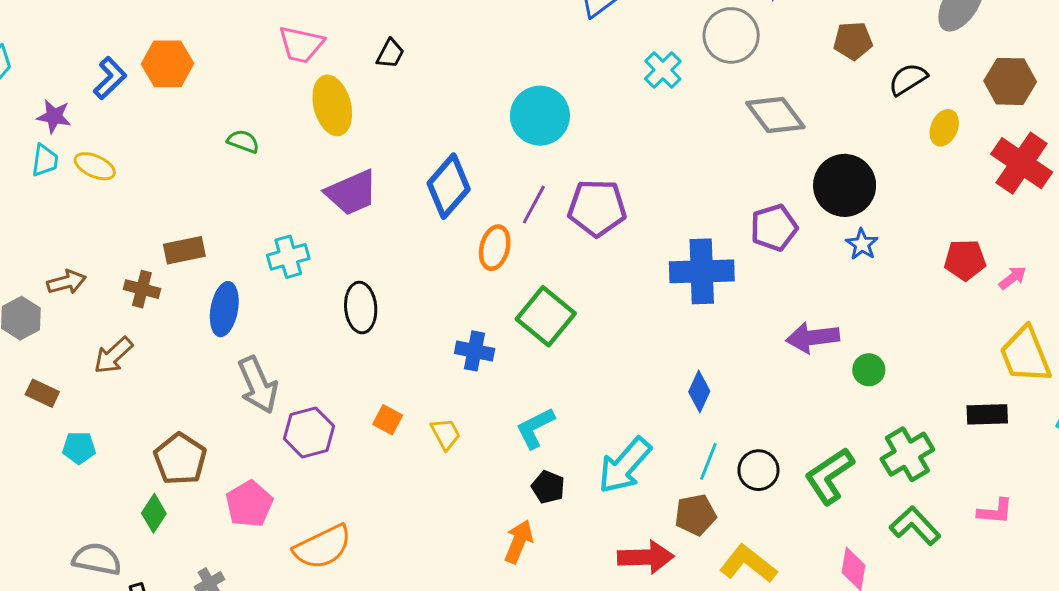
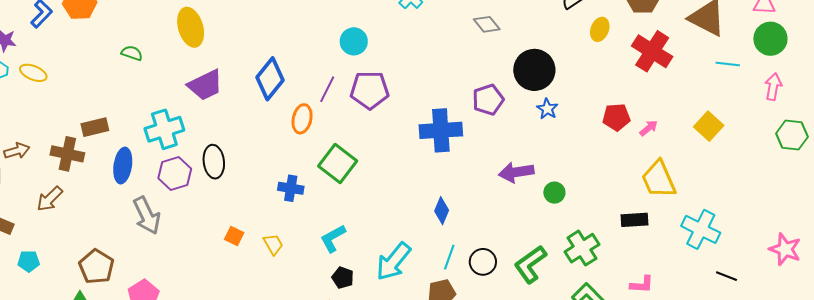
gray diamond: (775, 115) -> (487, 24), size x0.7
cyan circle: (540, 116) -> (354, 41), moved, size x0.7
cyan cross: (288, 257) -> (164, 129), size x1.4
brown cross: (142, 289) -> (67, 154), size x1.4
purple hexagon: (309, 432) -> (175, 173), moved

